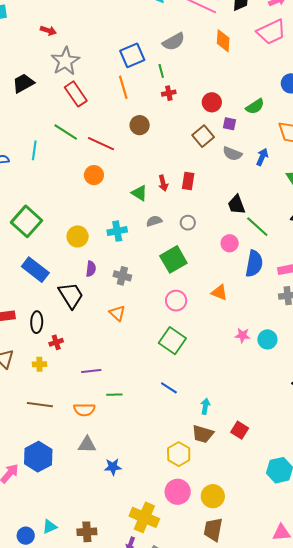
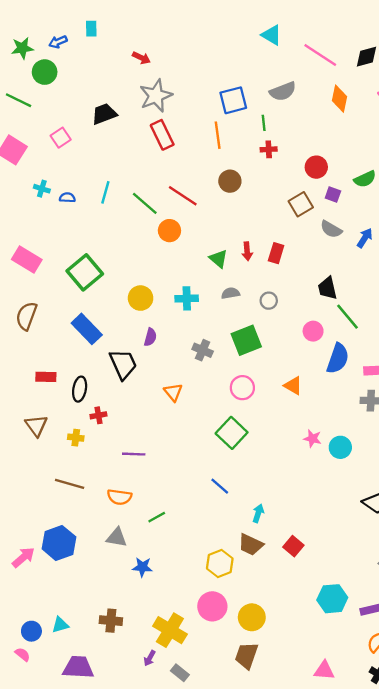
green line: (66, 132) -> (145, 203), moved
gray cross: (122, 276) -> (203, 350), moved
green line: (114, 395) -> (157, 517), moved, turned -35
brown cross: (87, 532) -> (111, 621), moved

